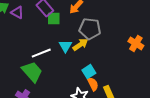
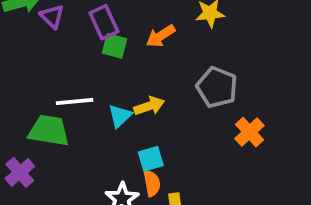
gray pentagon: (90, 29) -> (217, 87), moved
cyan triangle: (65, 46) -> (120, 116), moved
green trapezoid: (32, 72) -> (49, 131), turned -55

